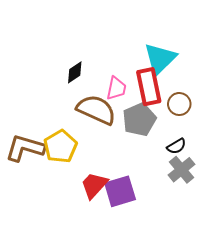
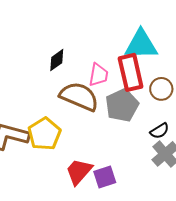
cyan triangle: (160, 59) -> (141, 45), turned 45
purple square: (120, 191) -> (105, 177), size x0.7

